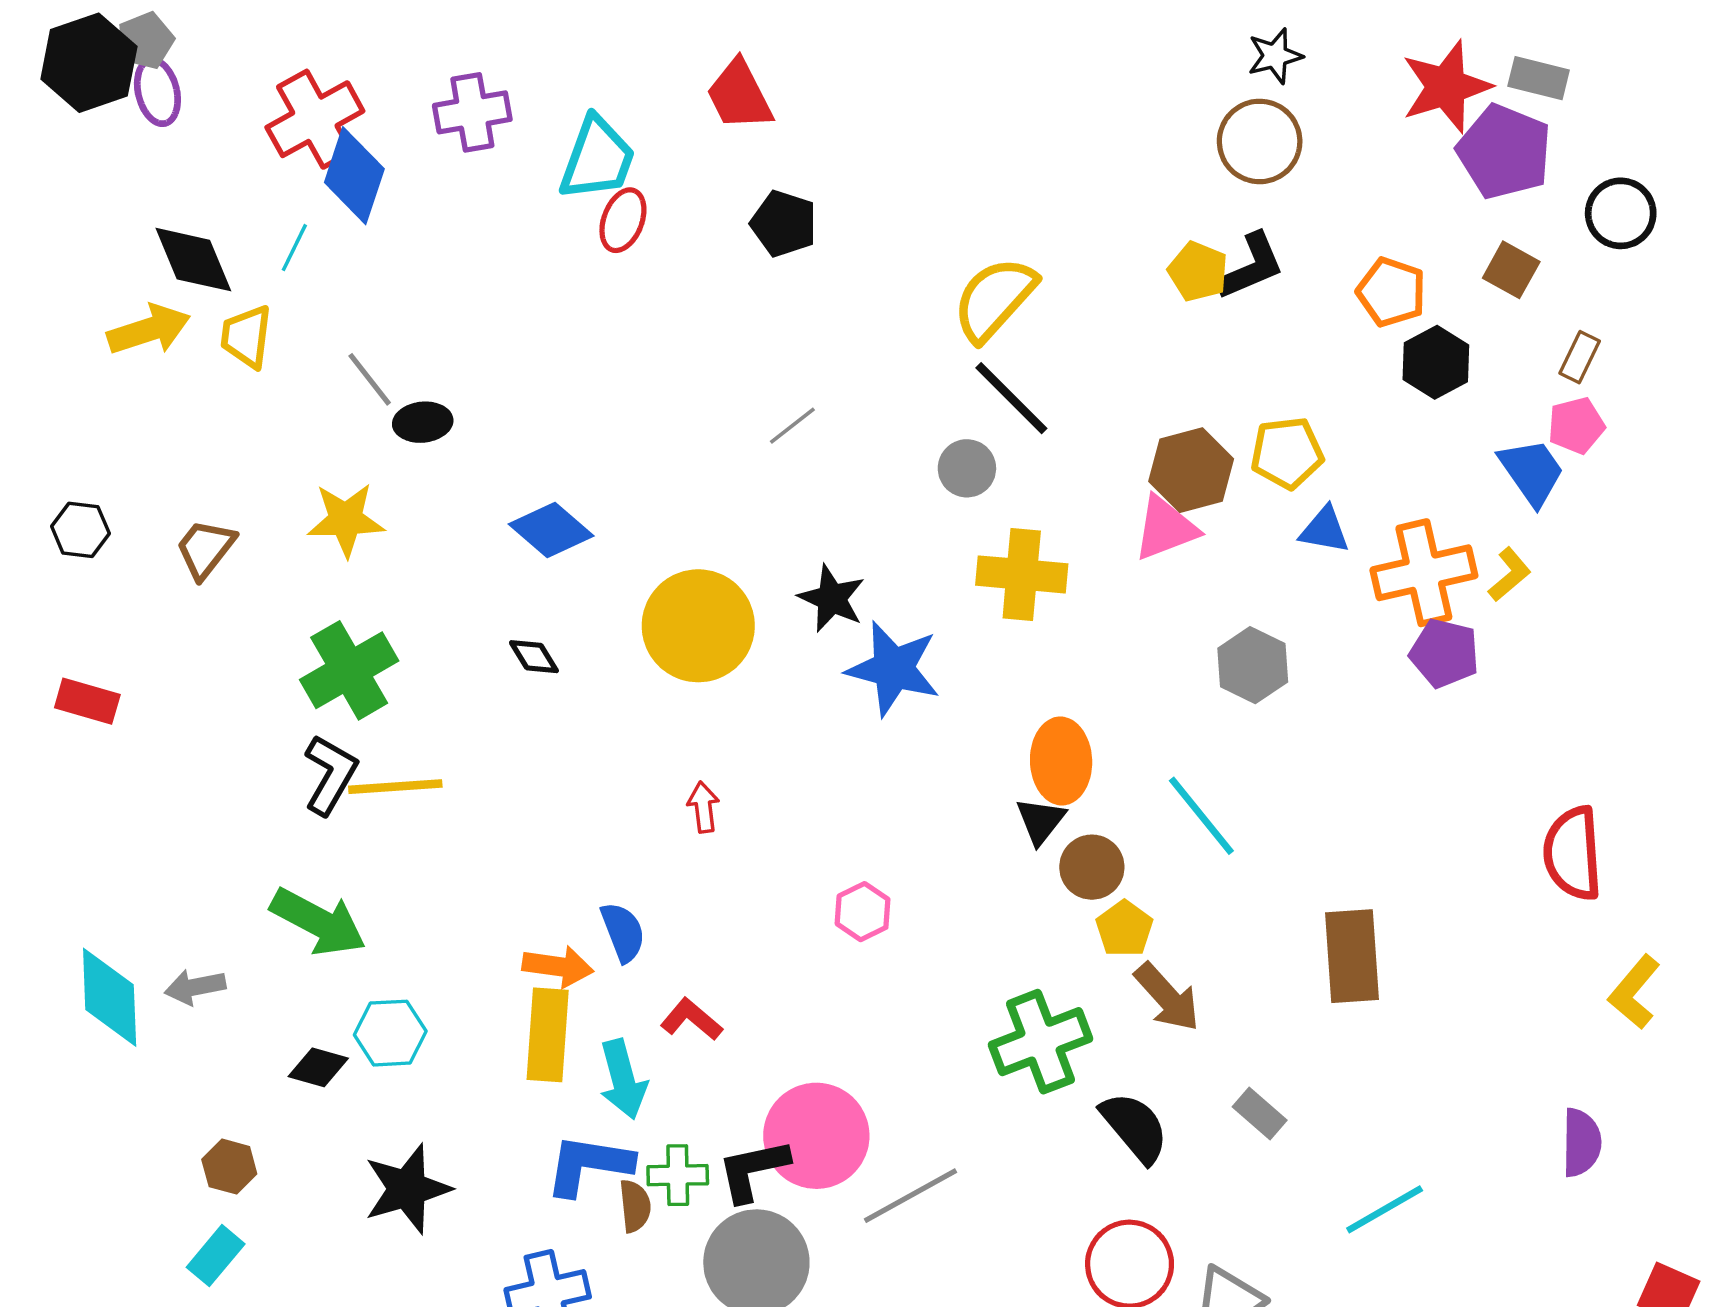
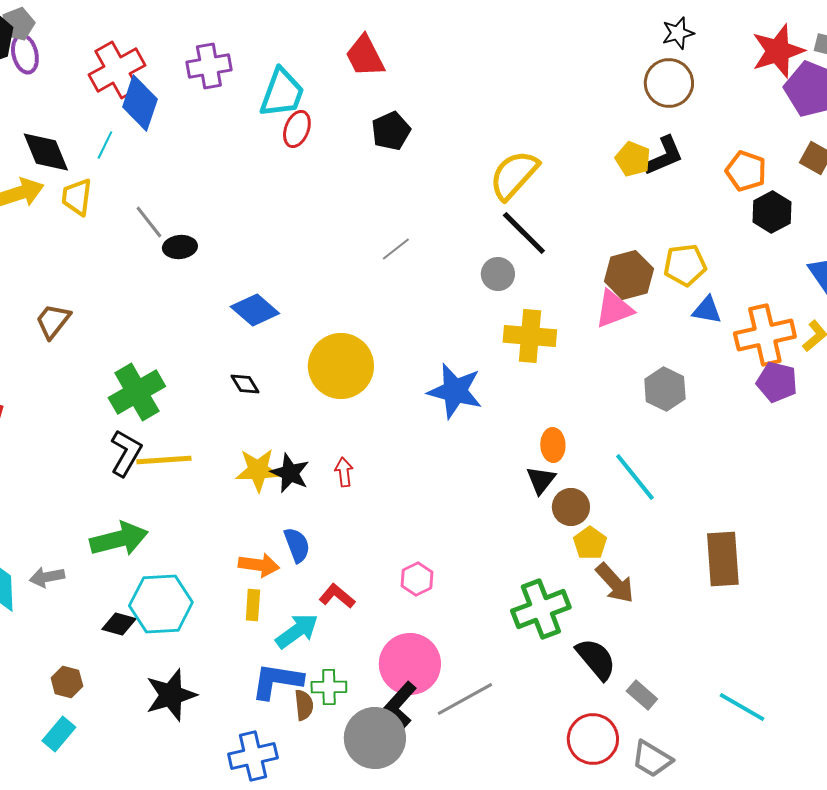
black pentagon: (784, 224) -> (391, 131), turned 30
yellow star: (346, 520) -> (258, 470), moved
black star: (832, 598) -> (290, 473), moved
orange ellipse: (1061, 761) -> (553, 445), size x0.7
pink hexagon: (863, 912) -> (417, 579), moved
green arrow: (318, 922) -> (119, 539), turned -42
cyan hexagon: (390, 1033) -> (161, 604), size x1.5
yellow rectangle: (548, 1035) -> (253, 605), size x0.6
cyan arrow: (623, 1079) -> (297, 631), turned -111
gray rectangle: (1260, 1114) -> (642, 695), moved
black L-shape: (753, 1170) -> (400, 705), moved, turned -36
cyan line: (1385, 1209) -> (742, 707), turned 60

